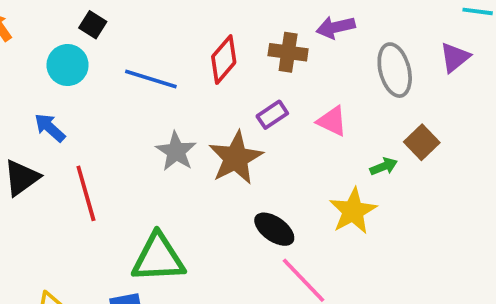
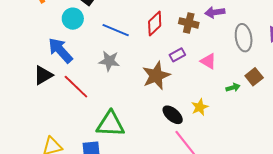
blue arrow: (50, 128) -> (60, 50), size x1.6
gray star: (176, 151) -> (109, 61), moved, turned -30
red line: (86, 193) -> (76, 87), turned -36
yellow star: (353, 211) -> (200, 107), moved, size x0.7

